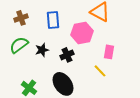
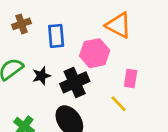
brown cross: (21, 18) -> (22, 24), moved
black cross: (67, 55) -> (75, 82), size x1.5

